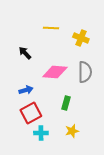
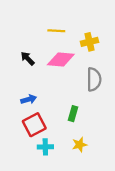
yellow cross: (81, 38) -> (90, 42), turned -35
pink diamond: (55, 72) -> (61, 60), moved

